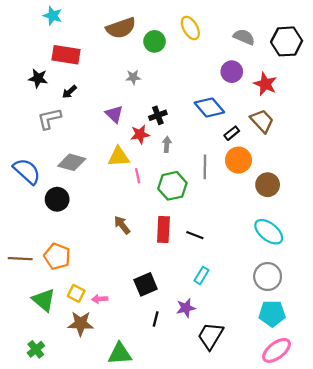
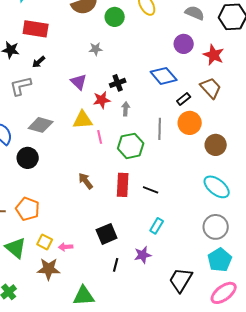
cyan pentagon: (272, 313) -> (220, 260), turned -30
black trapezoid: (210, 336) -> (181, 280), moved

